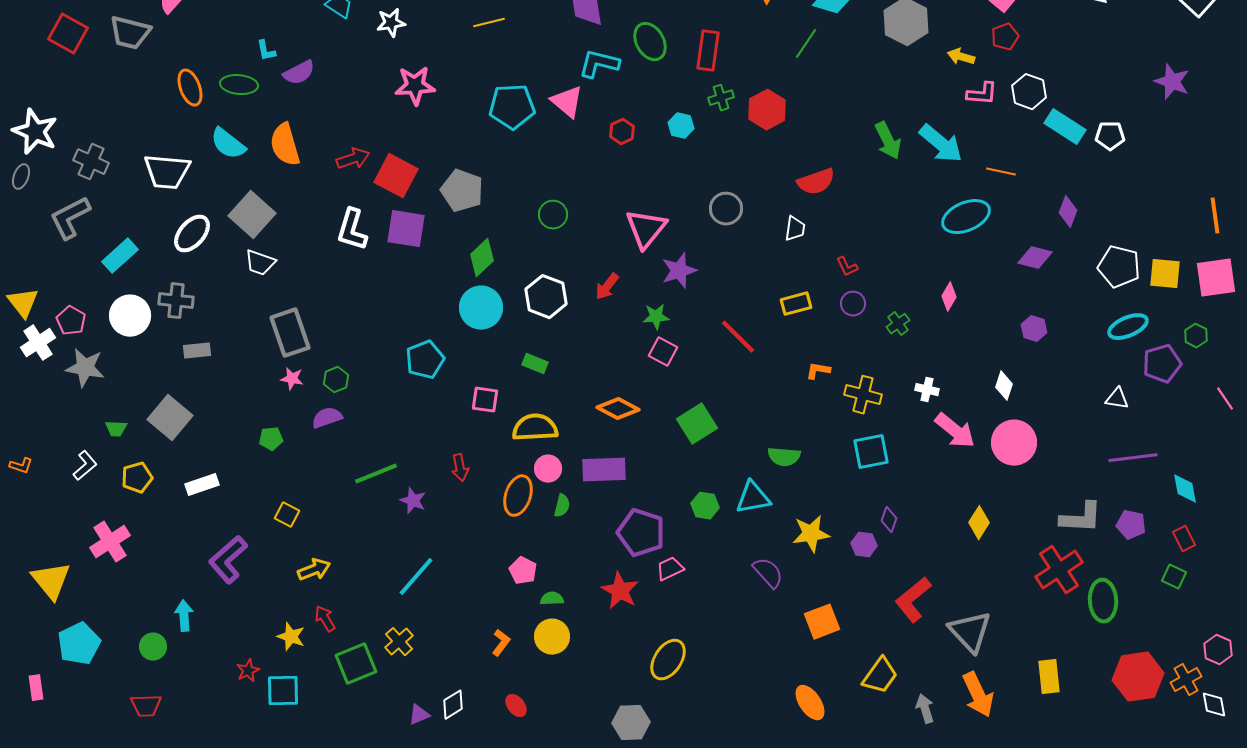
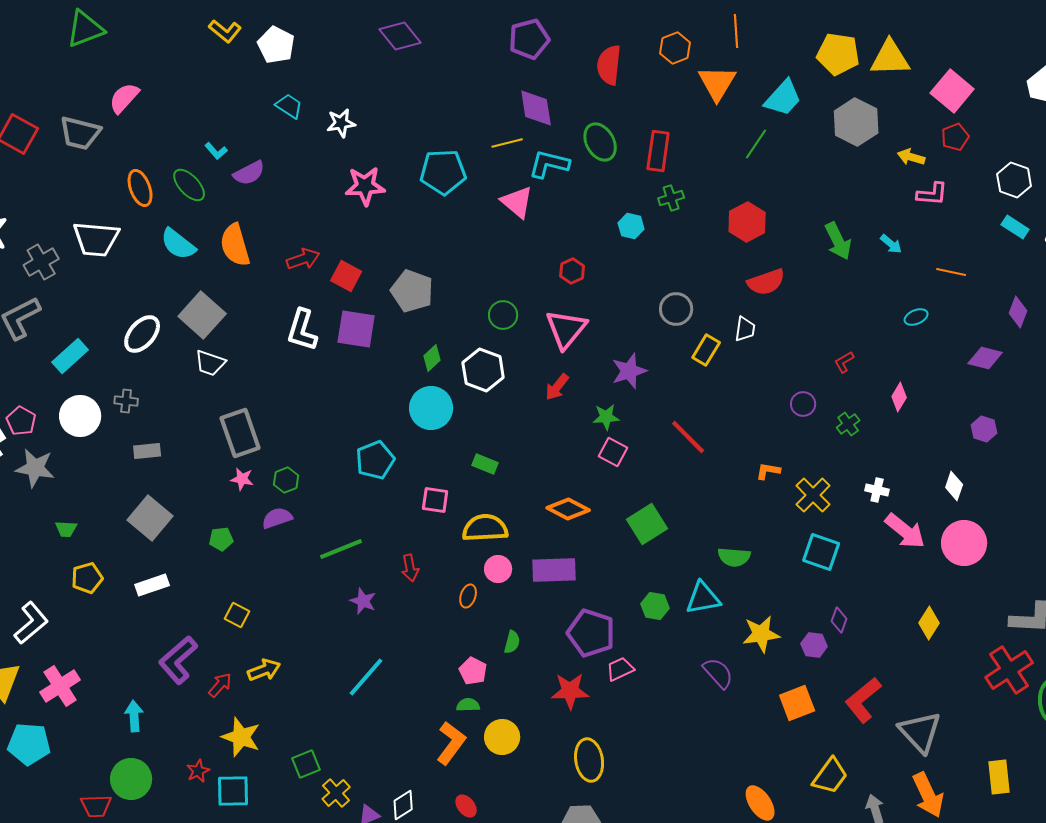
yellow line: (489, 23) -> (507, 143), moved
cyan L-shape: (266, 51) -> (216, 151), turned -30
green ellipse: (239, 85) -> (189, 185), turned 42
white hexagon: (1029, 92) -> (1014, 180), moved
cyan pentagon: (512, 107) -> (443, 172), moved
red hexagon: (767, 110) -> (747, 222), moved
cyan rectangle: (1065, 127) -> (1015, 227), size x0.7
red hexagon: (622, 132) -> (572, 271), moved
cyan arrow: (941, 144) -> (891, 244), size x0.5
gray cross: (91, 162) -> (41, 262), turned 36
white trapezoid: (167, 172) -> (96, 239), moved
red square: (396, 176) -> (346, 276), size x0.7
cyan ellipse: (966, 217) -> (916, 317), size x0.5
pink triangle: (646, 229) -> (566, 329), moved
green diamond: (482, 258) -> (432, 358), size x0.7
red L-shape: (847, 267) -> (844, 362), moved, turned 85
white hexagon: (546, 297) -> (483, 370), moved
gray cross: (176, 301) -> (126, 401), size x0.7
yellow rectangle: (796, 304) -> (706, 350), moved, turned -44
yellow cross: (863, 395) -> (813, 495), turned 30
gray square: (170, 418) -> (150, 518), moved
cyan square: (871, 452) -> (821, 552), turned 30
white L-shape: (85, 466) -> (31, 623), moved, size x1.4
green line: (376, 474) -> (341, 549), moved
orange ellipse: (518, 496) -> (468, 596), size x0.6
green semicircle: (562, 506) -> (512, 642), moved
pink cross: (110, 542) -> (60, 686), moved
red star: (620, 591) -> (570, 691), turned -30
green semicircle: (552, 599) -> (468, 705), moved
red arrow: (325, 619) -> (220, 685), moved, turned 72
orange square: (822, 622) -> (797, 703), moved
yellow star: (291, 637) -> (241, 737), size x1.4
yellow cross: (399, 642) -> (336, 793), moved
orange L-shape: (501, 643) -> (451, 743), size x1.6
cyan pentagon: (79, 644) -> (29, 744), turned 30
green circle: (153, 647) -> (131, 779), moved, size x1.5
yellow ellipse: (668, 660) -> (589, 760), moved, turned -42
green square: (356, 664) -> (306, 764), size x0.7

